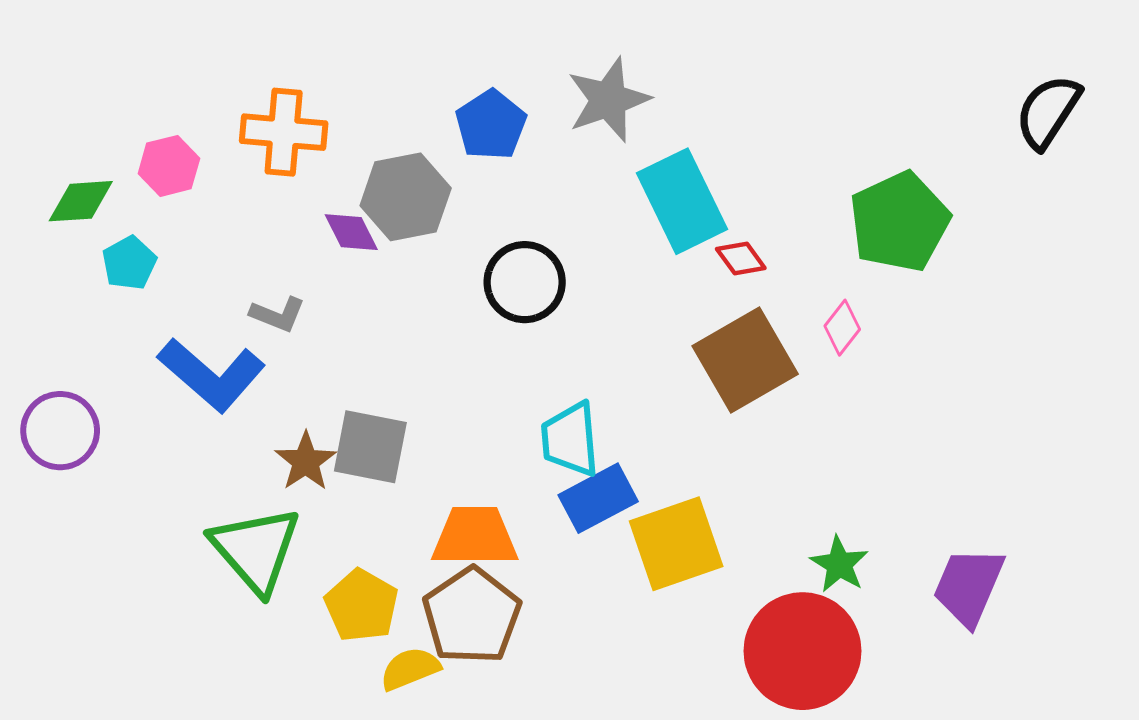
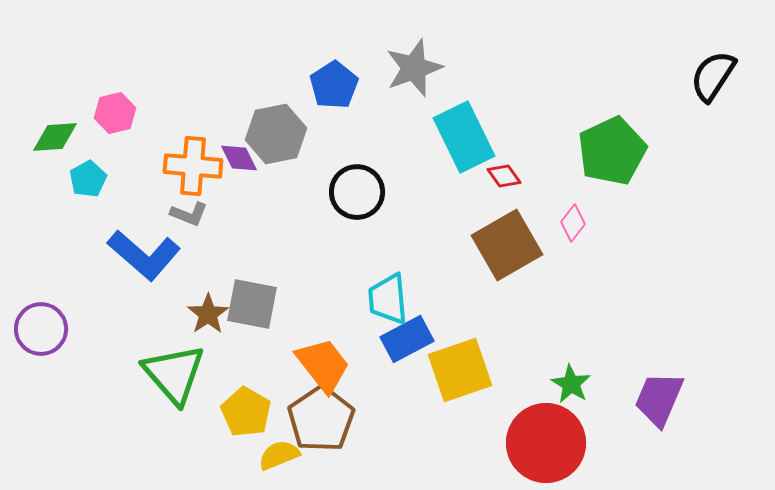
orange cross: (284, 132) -> (193, 166), moved
purple circle: (60, 431) -> (41, 329), moved
orange trapezoid: (475, 536) -> (323, 365), turned 52

